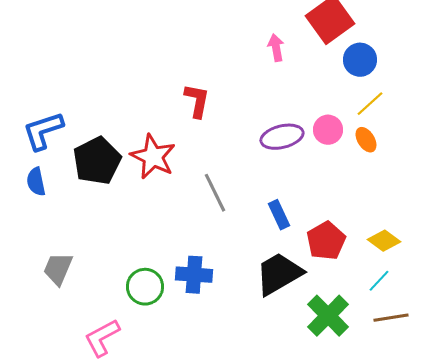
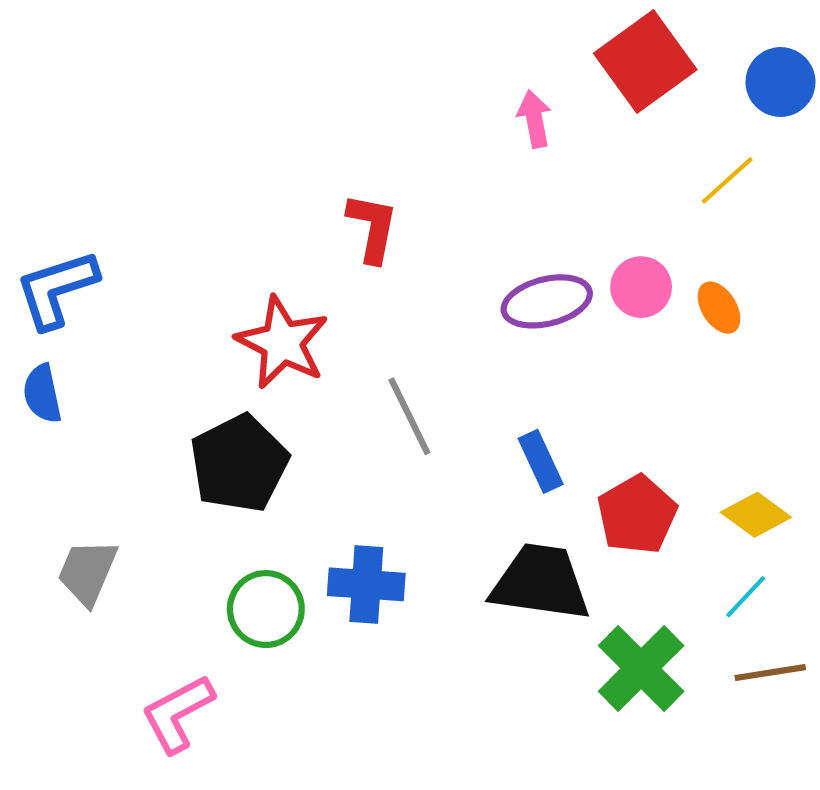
blue circle: (360, 60) -> (781, 82), moved
yellow line: (370, 104) -> (727, 180), moved
black pentagon: (97, 161) -> (239, 463), moved
black trapezoid: (279, 274) -> (541, 582), turned 38

